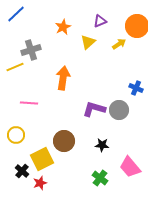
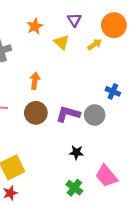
purple triangle: (100, 21) -> (74, 20), turned -40
yellow triangle: (88, 42) -> (62, 42), turned -35
orange arrow: (63, 78) -> (35, 81), size x0.7
brown circle: (64, 141) -> (36, 113), moved

